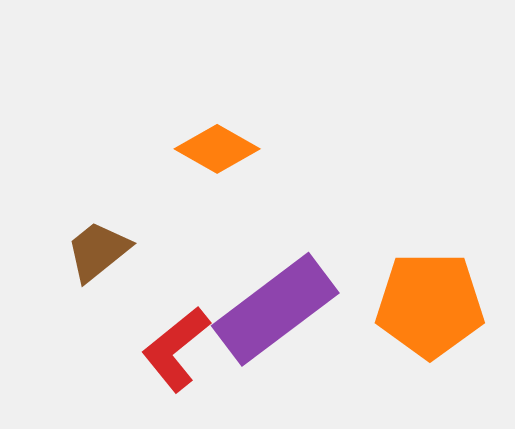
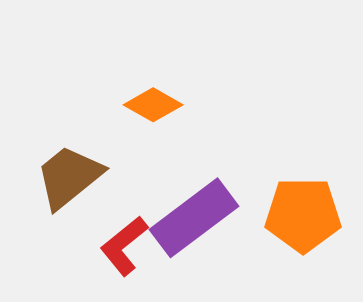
brown trapezoid: (98, 251) -> (69, 177), size x1.5

